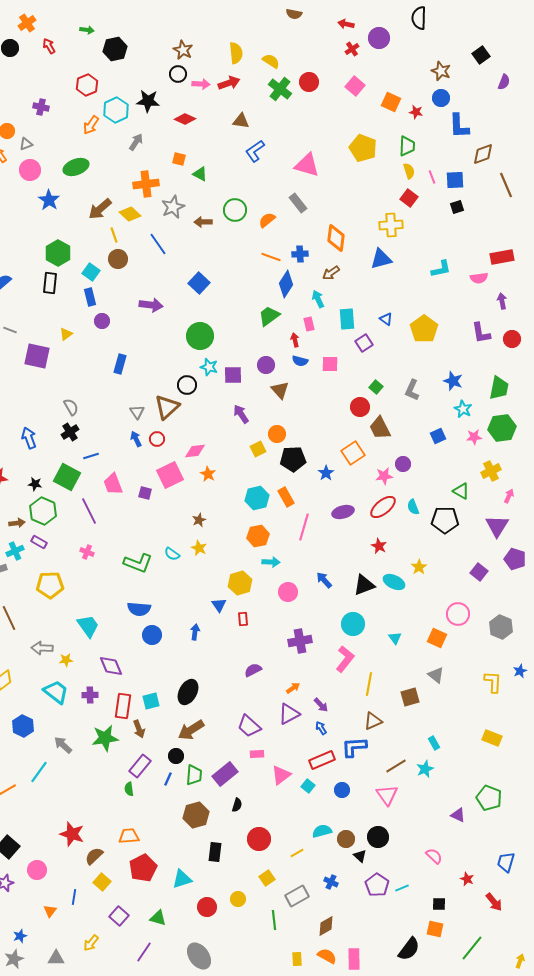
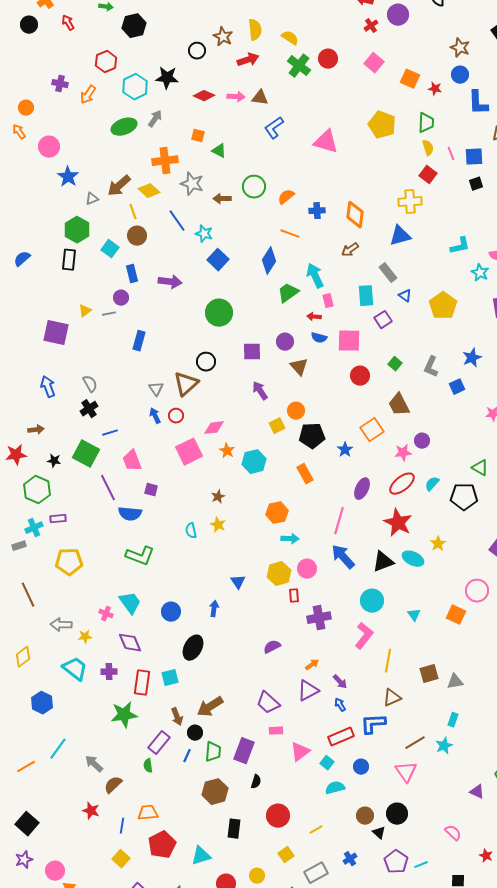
brown star: (183, 50) -> (223, 37), moved
pink arrow: (201, 84) -> (236, 97), moved
orange arrow: (91, 125) -> (88, 95), moved
gray triangle: (26, 144) -> (92, 199), moved
green ellipse: (76, 167) -> (124, 127), moved
gray rectangle: (298, 203) -> (388, 273), moved
gray star: (173, 207) -> (192, 184), turned -30
blue cross: (300, 254) -> (317, 211), moved
blue diamond: (286, 284) -> (269, 261), moved
blue rectangle: (90, 297) -> (132, 274), moved
cyan arrow: (318, 299) -> (315, 276), moved, size x1.4
gray line: (10, 330) -> (109, 314), moved, turned -32
red arrow: (295, 340) -> (314, 317), turned -72
pink square: (330, 364) -> (349, 341), size x1.4
cyan star: (209, 367) -> (204, 234), moved
blue star: (453, 381) -> (472, 358), turned 30
red circle: (360, 407) -> (360, 376), moved
cyan star: (463, 409) -> (480, 273), moved
blue square: (438, 436) -> (457, 387), moved
blue arrow: (29, 438) -> (48, 387), moved
purple square: (145, 493) -> (151, 490), moved
cyan hexagon: (257, 498) -> (254, 462), moved
cyan semicircle: (413, 507) -> (432, 484), turned 63
green hexagon: (43, 511) -> (37, 490), moved
purple ellipse: (343, 512) -> (362, 489), turned -50
brown arrow: (17, 523) -> (36, 430), moved
pink line: (304, 527) -> (339, 521), moved
purple rectangle: (39, 542) -> (58, 519), turned -35
red star: (379, 546) -> (398, 523), size x1.8
pink cross: (87, 552) -> (106, 614), moved
cyan semicircle: (172, 554) -> (191, 531), turned 42
green L-shape: (138, 563) -> (140, 556), moved
blue arrow: (324, 580) -> (343, 557), size x1.5
yellow hexagon: (240, 583) -> (279, 574), moved
blue semicircle: (139, 609) -> (130, 514), moved
red rectangle: (243, 619) -> (294, 596), moved
cyan trapezoid: (88, 626) -> (130, 603), moved
gray triangle: (436, 675) -> (455, 682), moved, turned -48
black ellipse: (188, 692) -> (193, 648), moved
brown arrow: (139, 729) -> (177, 717), moved
cyan rectangle: (434, 743) -> (453, 720), turned 48
gray arrow: (63, 745) -> (94, 764), moved
purple rectangle: (225, 774) -> (244, 751), turned -30
cyan semicircle: (322, 831) -> (335, 788), moved
red star: (72, 834) -> (91, 811), size x0.7
brown semicircle: (94, 856) -> (113, 785), moved
pink circle: (37, 870) -> (55, 871), moved
blue cross: (331, 882) -> (350, 859), turned 32
blue line: (74, 897) -> (122, 826), moved

